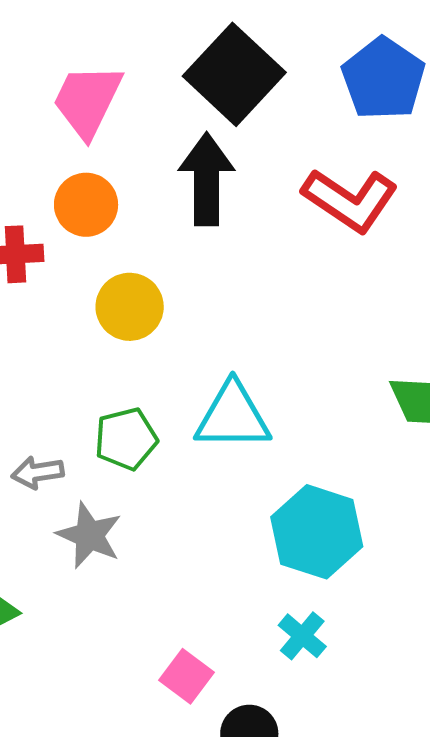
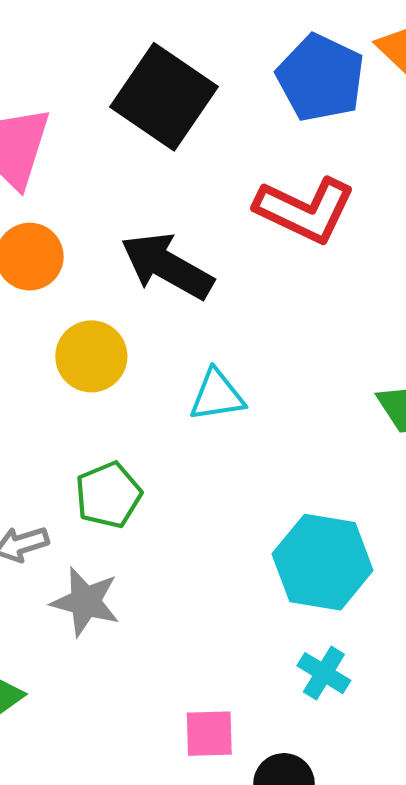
black arrow: (207, 179) -> (167, 266), moved, turned -52
cyan triangle: (233, 416) -> (217, 395), moved, size x0.7
pink square: (187, 676) -> (209, 734), turned -30

